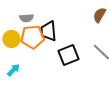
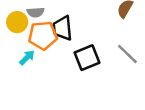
yellow circle: (11, 39) -> (17, 22), moved
cyan arrow: (13, 70) -> (27, 58), moved

